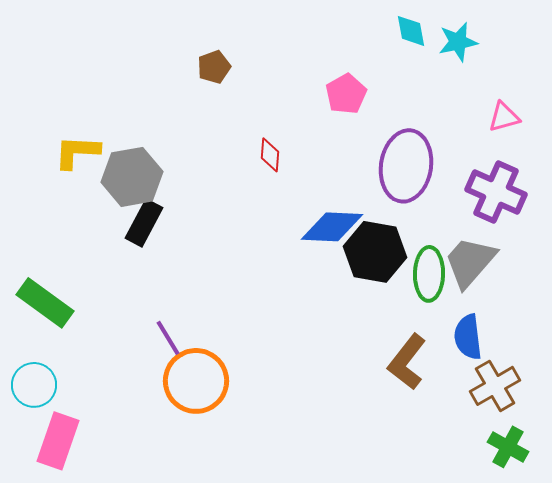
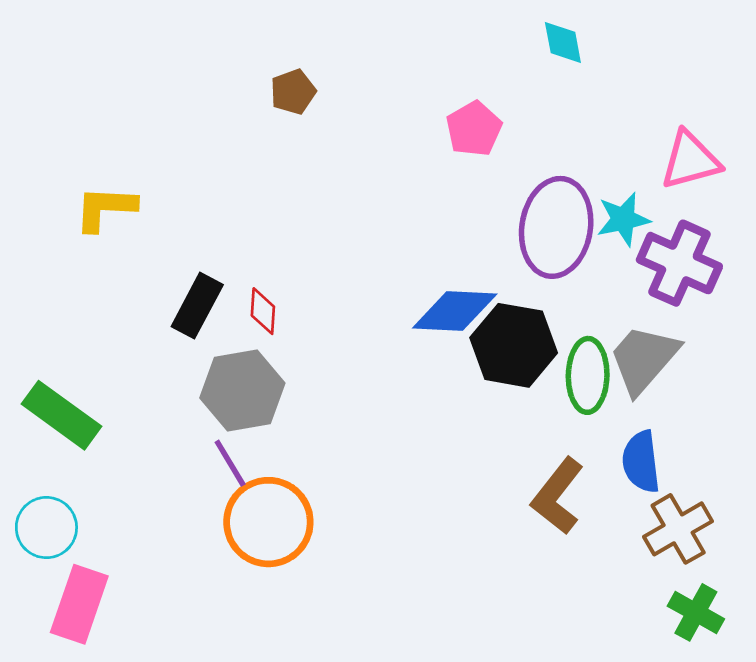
cyan star: (458, 42) -> (623, 219), moved
pink triangle: (504, 117) -> (690, 160), size x1.4
red diamond: (270, 155) -> (263, 311), moved
gray hexagon: (132, 177) -> (242, 391), moved

